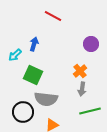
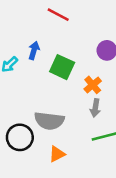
green square: (33, 75) -> (62, 67), moved

